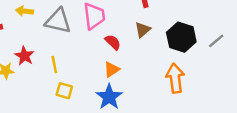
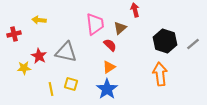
gray triangle: (58, 21) -> (66, 52), moved
brown triangle: (143, 30) -> (120, 28), moved
yellow line: (54, 65) -> (51, 89), moved

